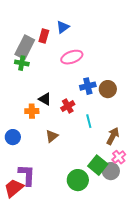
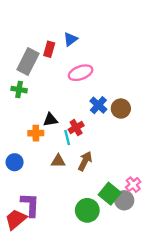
green cross: (22, 63) -> (19, 90), moved
blue cross: (88, 86) -> (98, 105), turned -35
black triangle: (45, 99) -> (50, 120), turned -40
cyan line: (89, 121) -> (67, 138), moved
brown triangle: (52, 136) -> (58, 161), turned 40
brown arrow: (113, 136) -> (85, 161), moved

